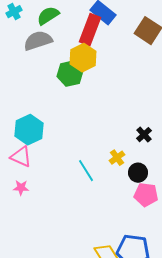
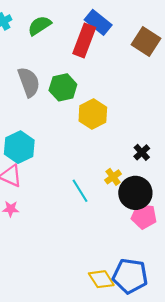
gray semicircle: (38, 41) -> (29, 82), moved, turned 88
yellow hexagon: (83, 58) -> (93, 114), moved
black circle: (138, 173) -> (135, 193), size x1.6

